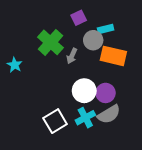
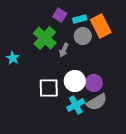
purple square: (79, 18) -> (60, 15), moved, turned -32
cyan rectangle: (106, 29) -> (80, 19), moved
orange rectangle: (113, 56) -> (101, 26), moved, turned 50
white square: (55, 121) -> (49, 88), moved, turned 30

